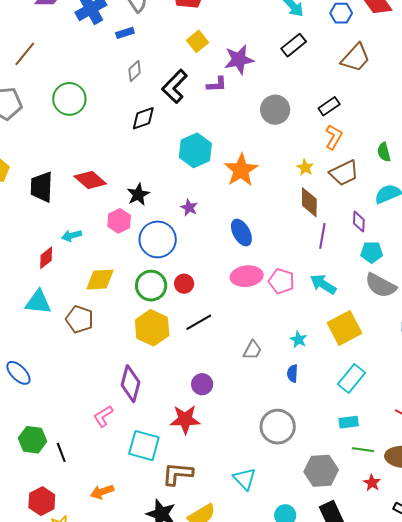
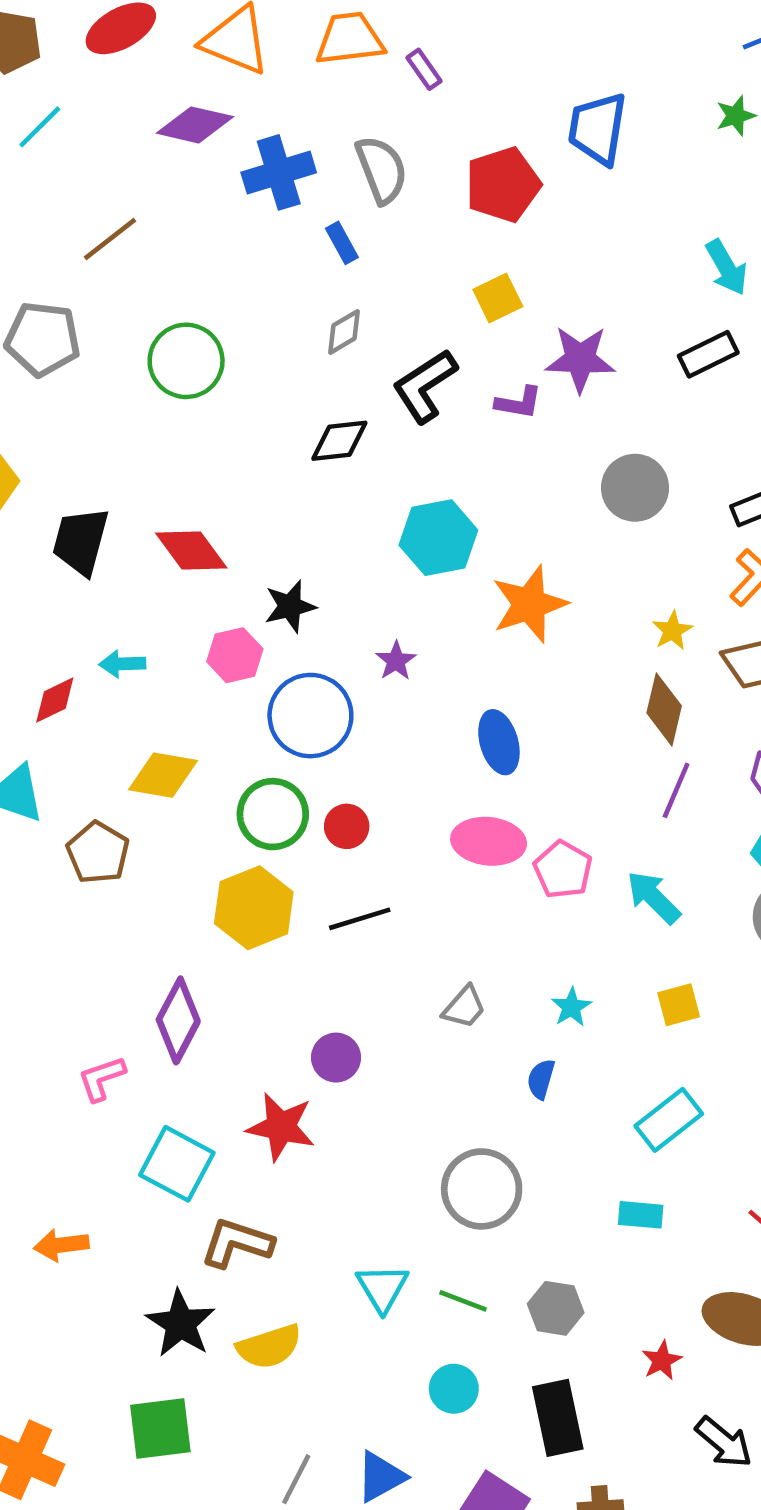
blue rectangle: (125, 33) -> (342, 243), turned 66
yellow square: (344, 328) -> (679, 1005), size x0.6
green line: (363, 450) -> (463, 1301), moved
gray hexagon: (321, 471) -> (556, 1308), size x0.7

